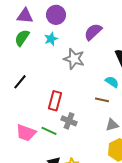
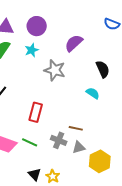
brown line: (102, 100) -> (76, 128), moved
gray cross: (69, 121) -> (59, 140), moved
gray triangle: (112, 125) -> (79, 147), moved

